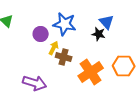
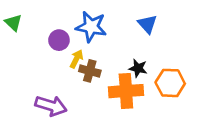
black star: (99, 34) -> (138, 68), moved
orange cross: (91, 72) -> (126, 91), turned 30

